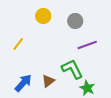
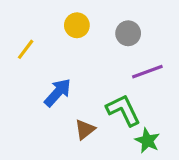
yellow line: (18, 44) -> (26, 49), moved
blue arrow: (23, 83) -> (58, 93), moved

